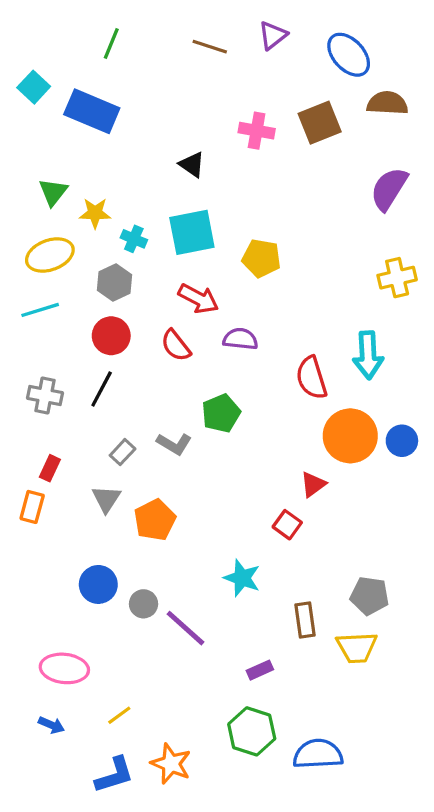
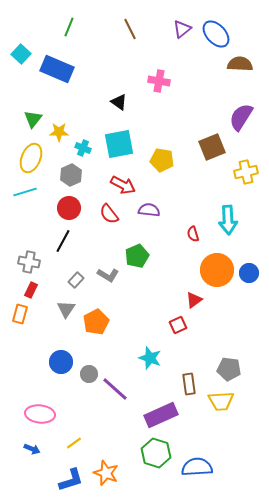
purple triangle: (273, 35) -> (182, 29), moved
brown line: (210, 47) -> (130, 29), turned 45
brown square: (320, 123) -> (212, 147), moved
yellow ellipse: (50, 255) -> (31, 158), turned -48
red semicircle: (311, 378) -> (193, 234), size x0.6
gray cross: (45, 396) -> (29, 262), moved
red square: (287, 525) -> (178, 325), turned 30
purple rectangle: (260, 670) -> (161, 415), size x2.0

